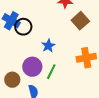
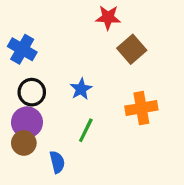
black circle: (23, 27) -> (32, 92), moved
purple circle: (32, 67) -> (27, 122), moved

